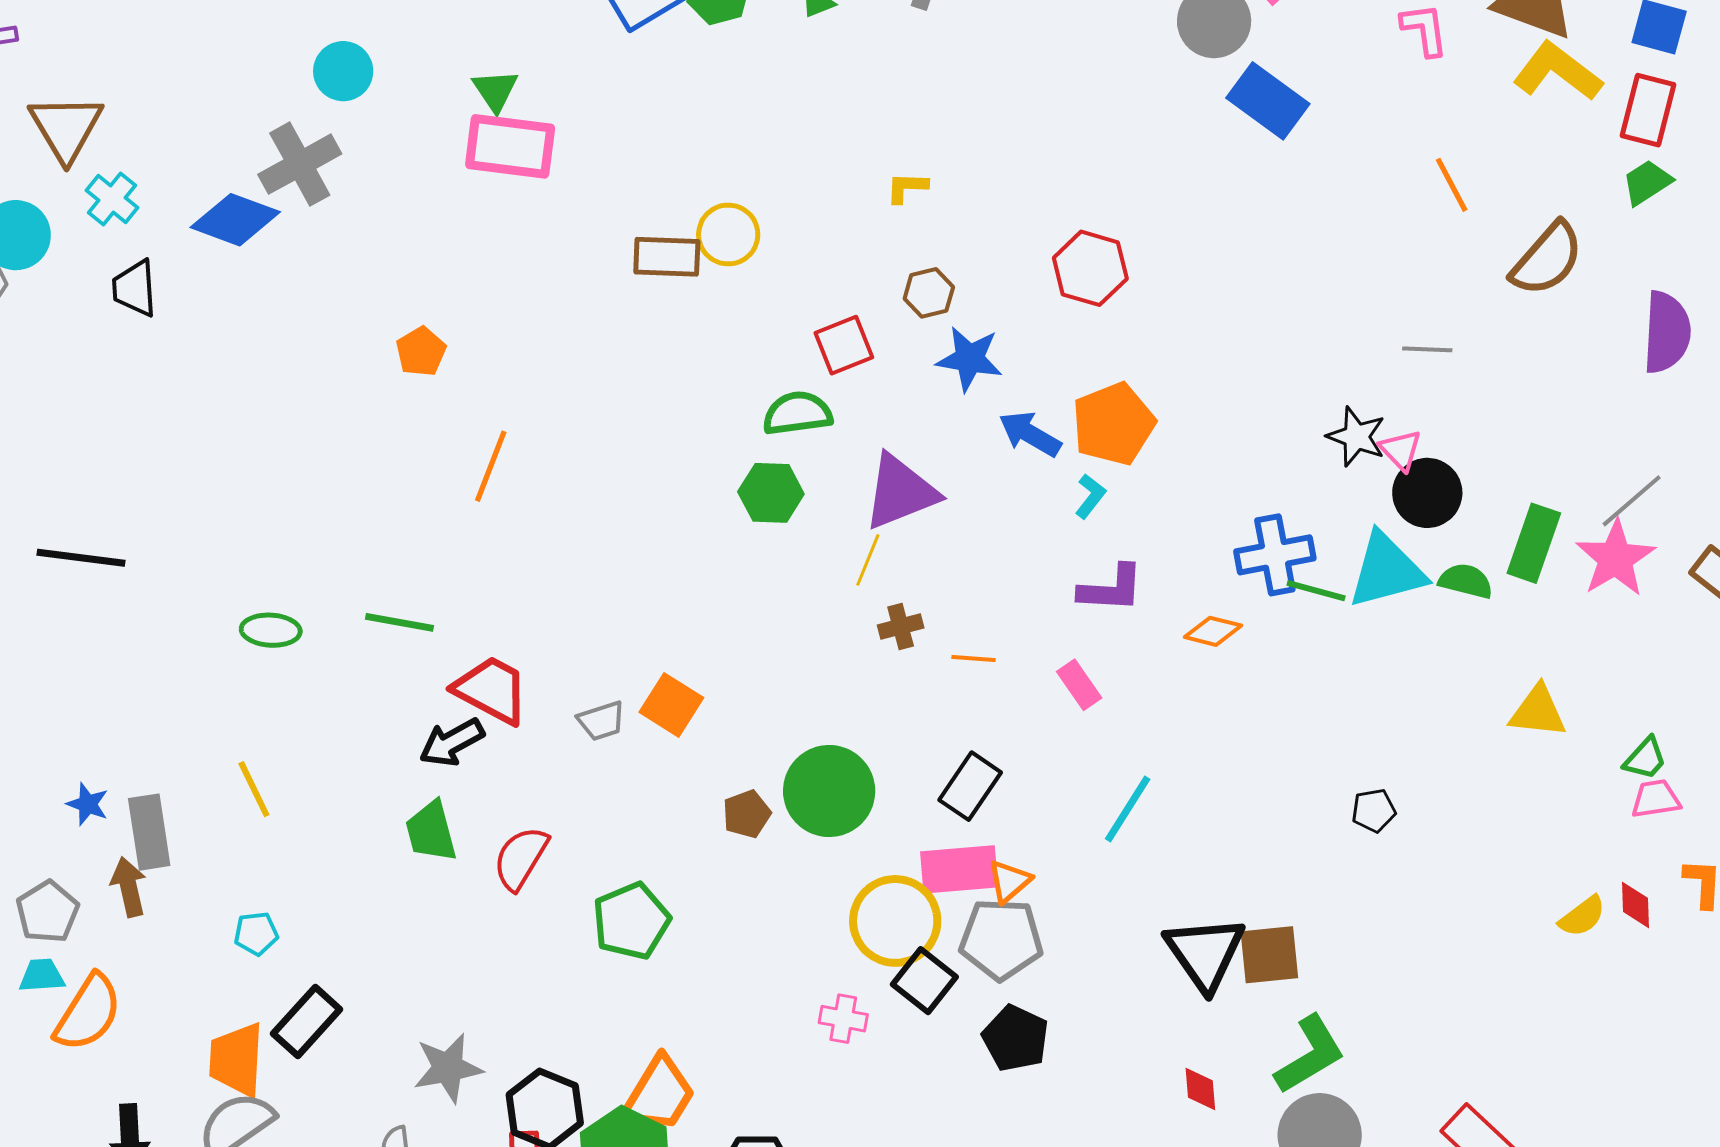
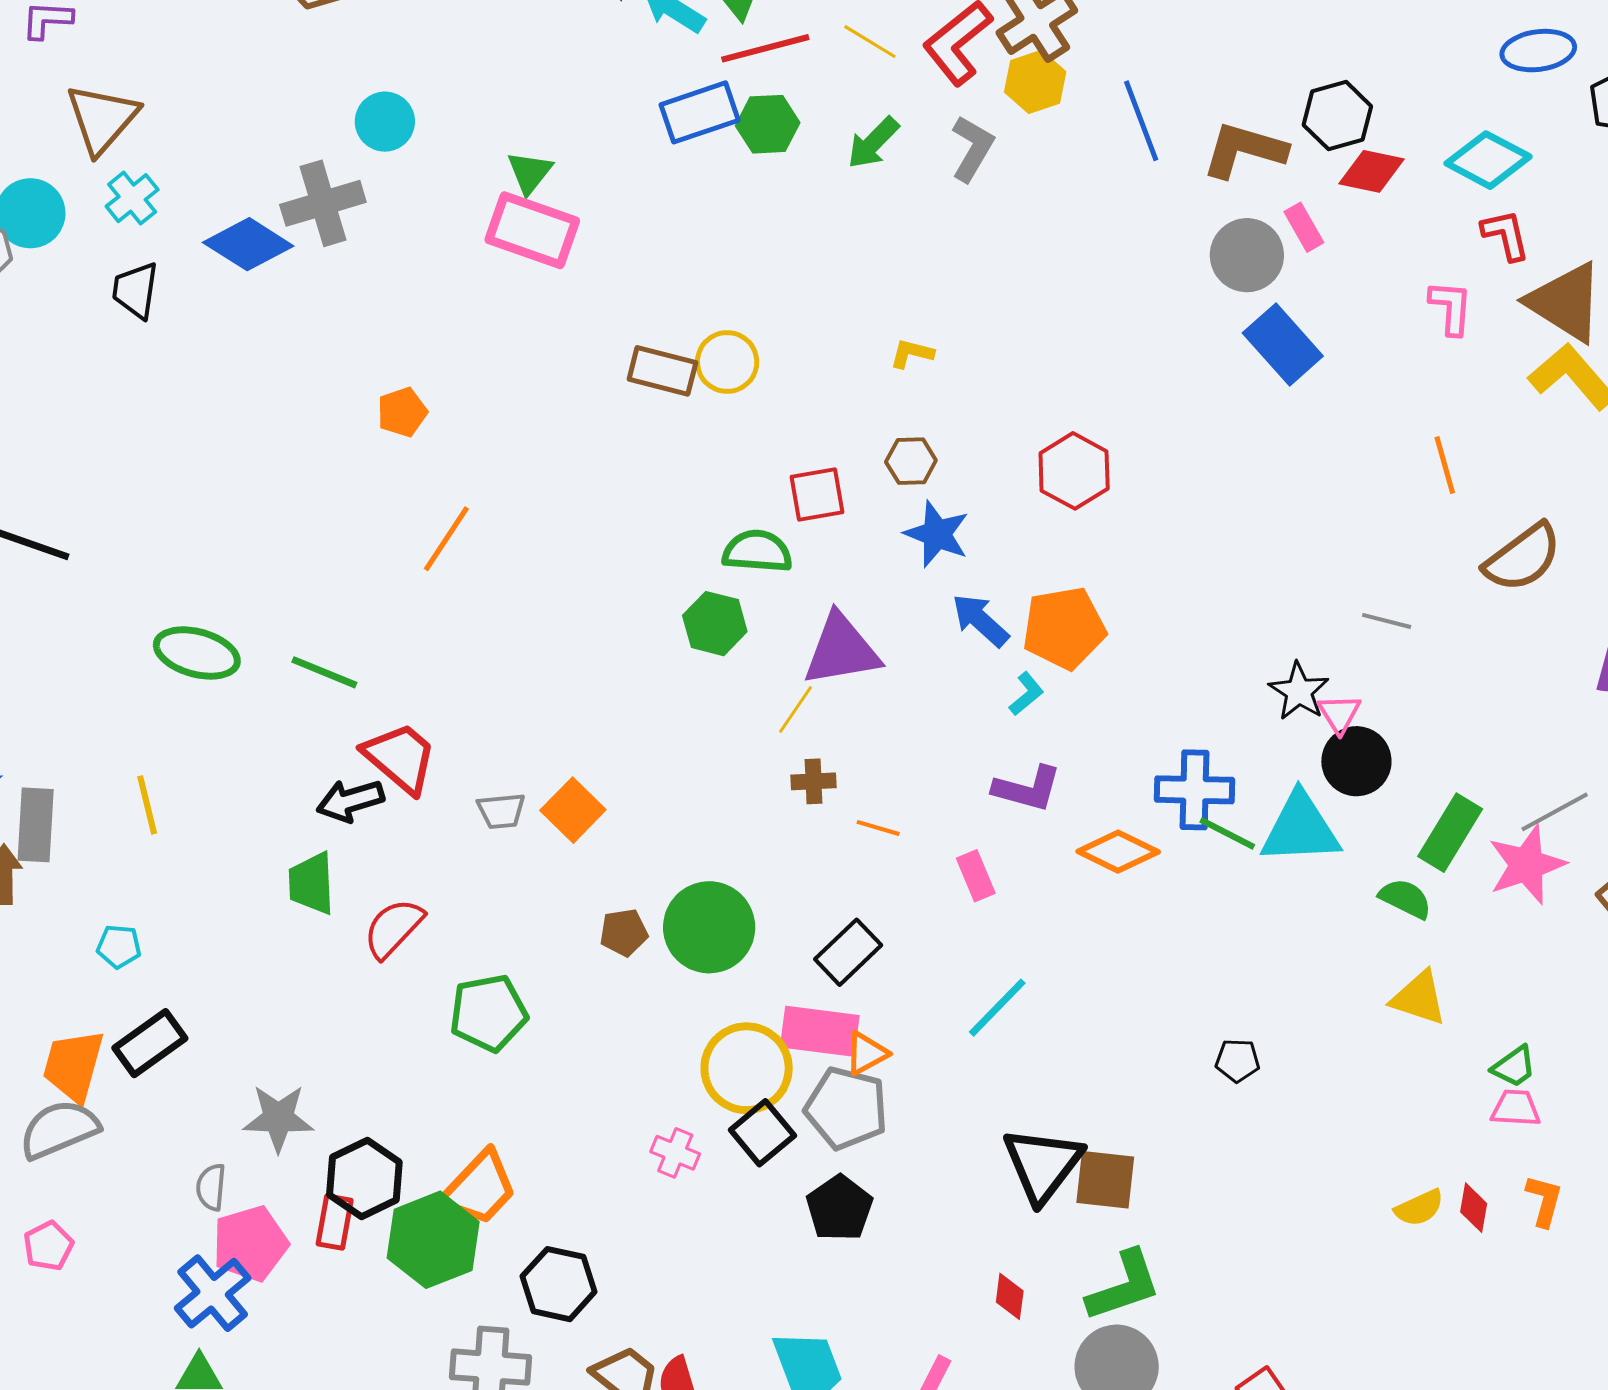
green semicircle: (1466, 581) -> (1405, 899), moved
green ellipse: (271, 630) -> (197, 653), size x1.4
orange diamond: (1213, 631) -> (1118, 852), size x1.4

